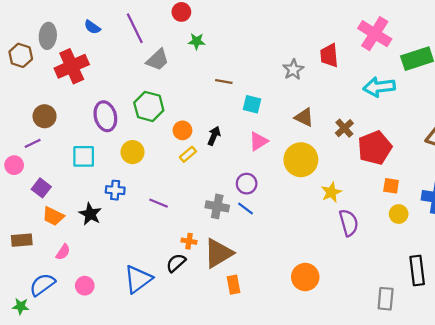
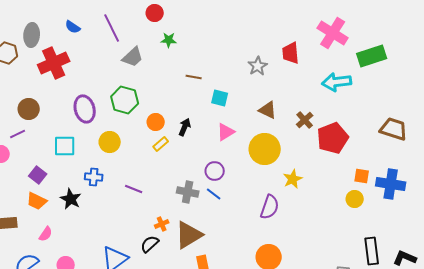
orange square: (391, 186) -> (362, 176), moved
purple square: (41, 188) -> (38, 175), moved
purple semicircle: (349, 223) -> (270, 207), moved, turned 35
orange cross: (189, 241) -> (162, 224), turned -32

